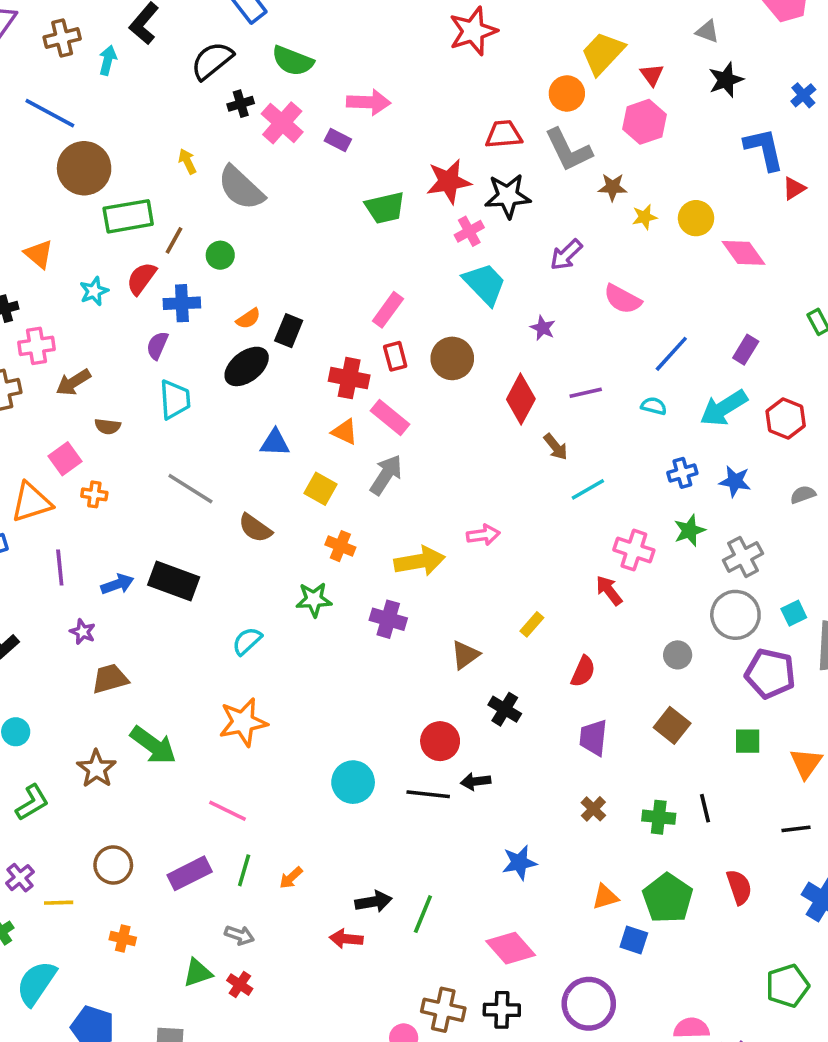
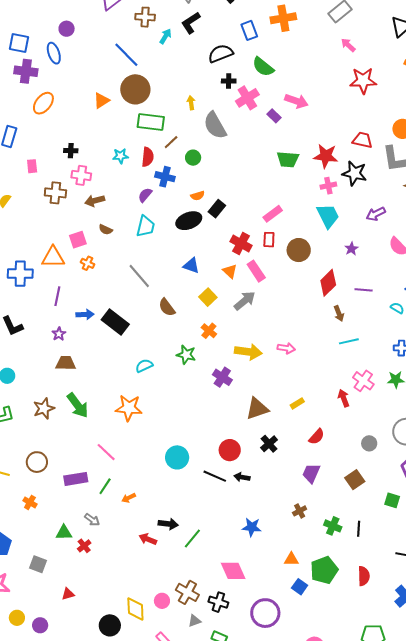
orange triangle: (39, 254) -> (101, 101), moved, turned 30
red semicircle: (141, 278) -> (148, 157), turned 132
brown triangle: (465, 655) -> (257, 409), size x1.4

